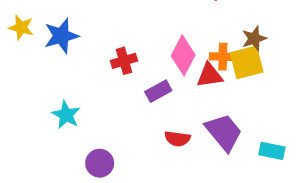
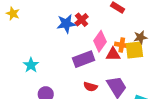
blue star: (61, 36) -> (66, 24), moved
red cross: (124, 61) -> (82, 20), moved, turned -32
purple rectangle: (158, 91) -> (84, 59), size x1.5

